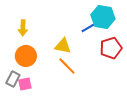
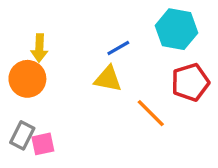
blue line: (88, 28) -> (118, 48), moved
orange circle: (26, 56) -> (27, 79), moved
orange line: (67, 66) -> (151, 113), moved

